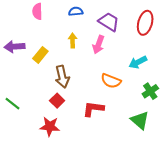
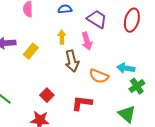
pink arrow: (98, 45) -> (87, 41), turned -36
cyan arrow: (138, 62) -> (126, 68), moved, turned 36
brown arrow: (62, 77) -> (72, 61), moved

